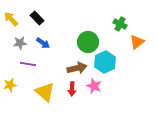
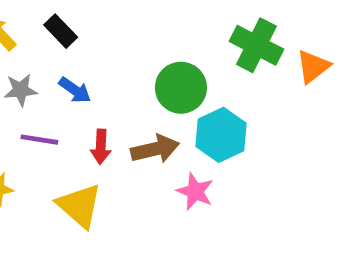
green cross: (120, 24) -> (256, 45), size x1.5
orange triangle: (137, 42) -> (313, 66), moved
red arrow: (72, 89) -> (101, 147), moved

